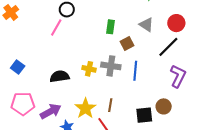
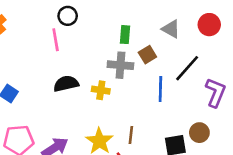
pink line: (56, 28) -> (56, 40), turned -36
black line: (168, 47) -> (187, 68), moved
gray cross: (111, 66) -> (120, 65), moved
black semicircle: (60, 76) -> (66, 84), moved

